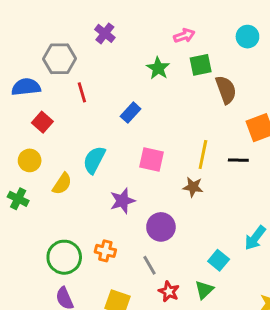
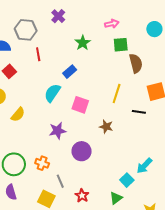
green star: (158, 68) -> (83, 43), moved
yellow line: (203, 155) -> (117, 94), moved
cyan semicircle: (94, 160) -> (52, 93), moved
cyan square: (219, 260) -> (127, 180), moved
gray line: (150, 265) -> (60, 181), moved
green triangle: (204, 290) -> (116, 198), moved

